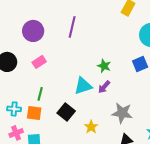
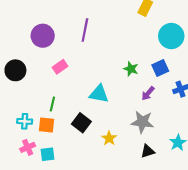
pink rectangle: (39, 62) -> (60, 67), moved
green star: (104, 66) -> (131, 69), moved
cyan triangle: (83, 86) -> (99, 94), turned 30
purple arrow: (104, 87) -> (148, 93), moved

